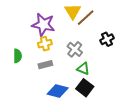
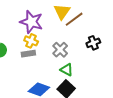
yellow cross: (45, 44) -> (31, 41), turned 32
gray rectangle: (45, 65) -> (28, 54), moved

